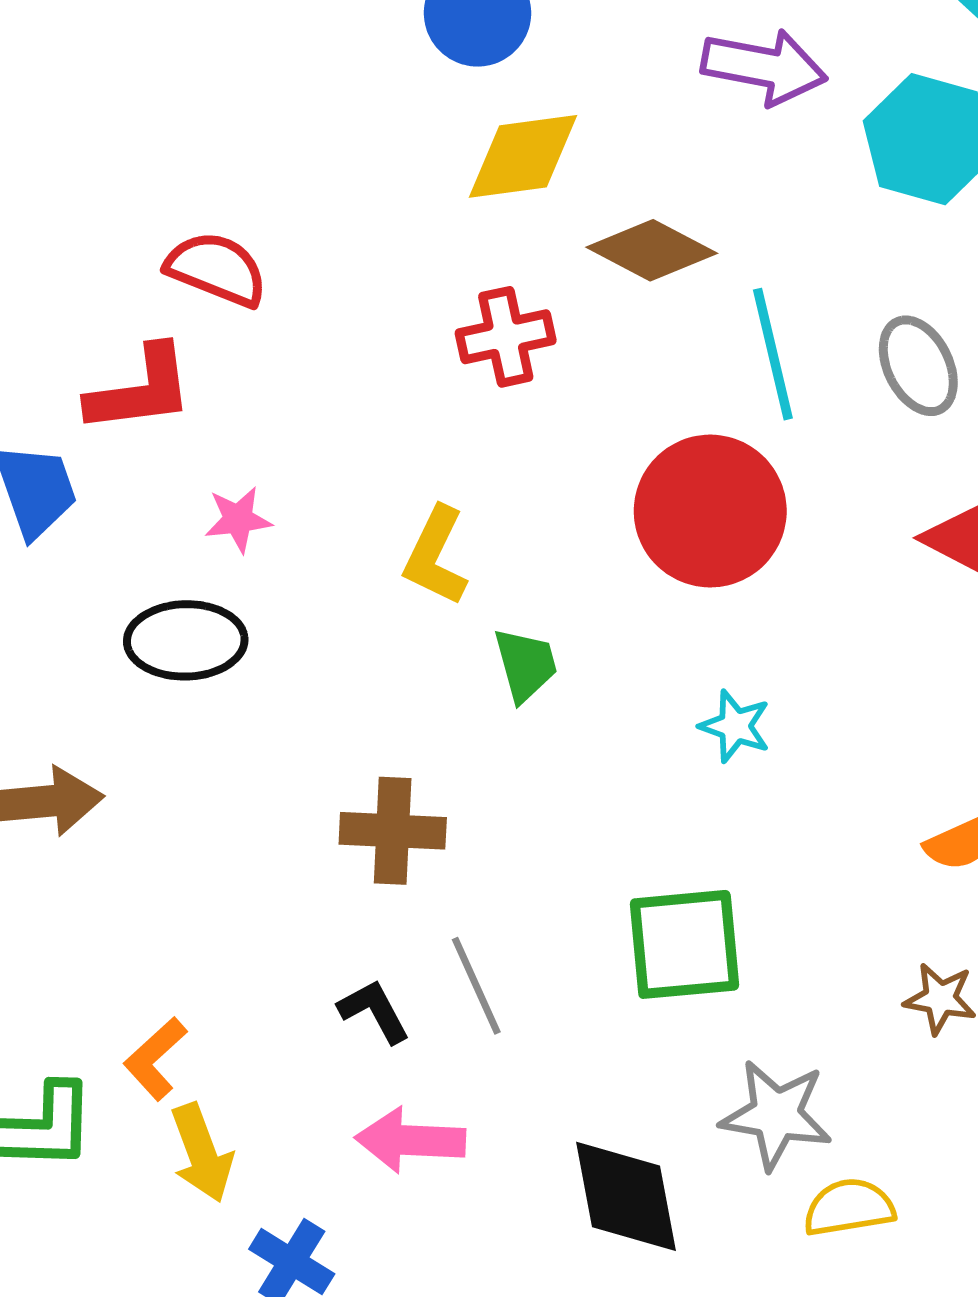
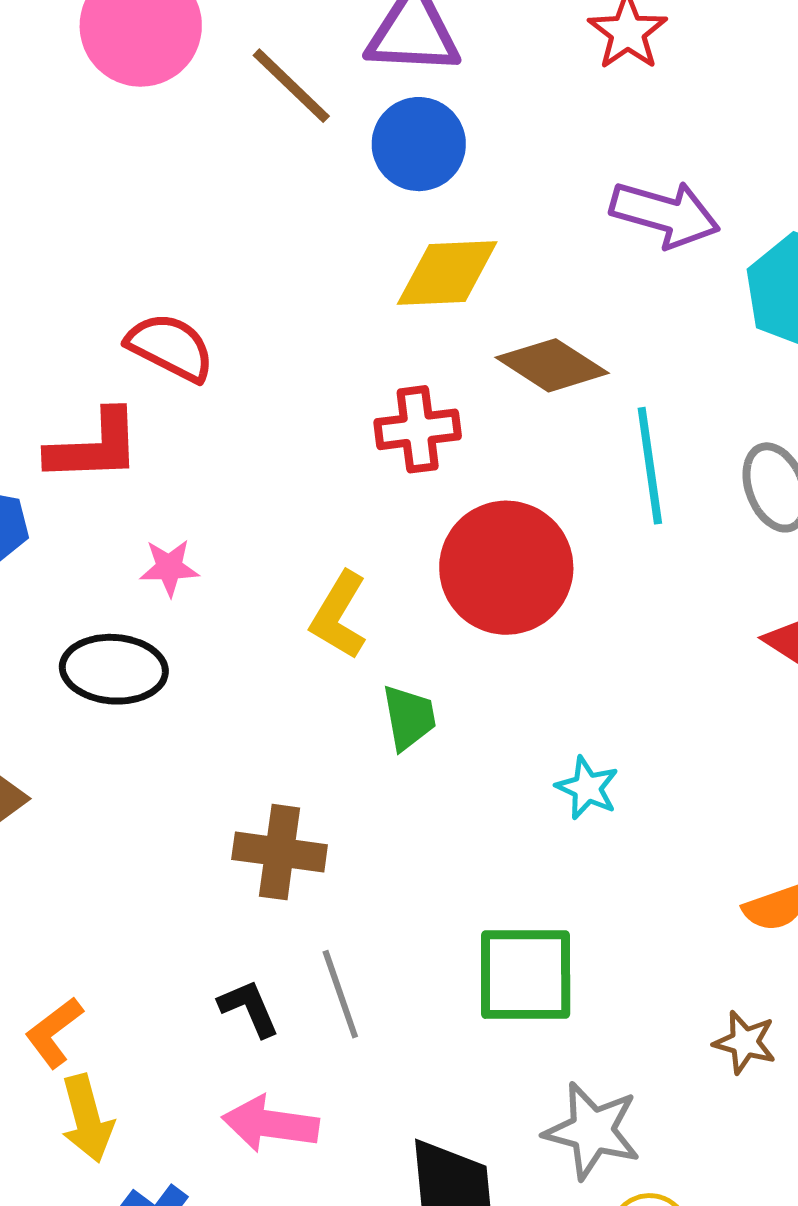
red circle: (710, 511) -> (506, 568), moved

